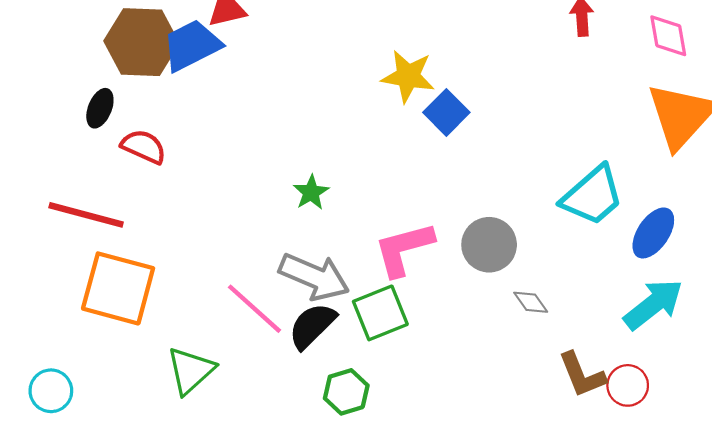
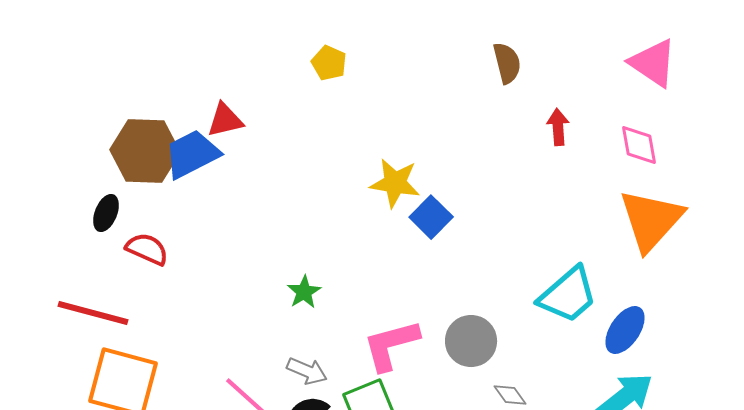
gray arrow: (314, 277) -> (307, 371), size x0.6

